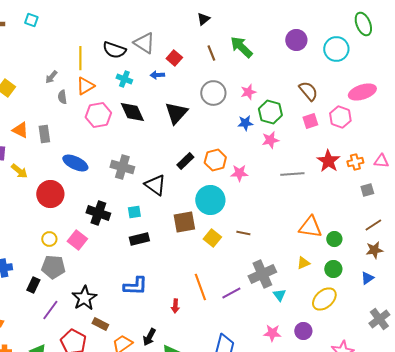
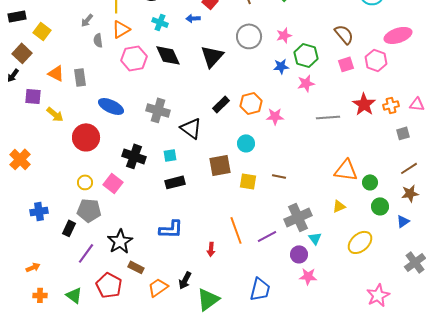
cyan circle: (210, 200) -> (246, 143), size x0.6
yellow square: (212, 238) -> (248, 181), turned -30
green circle: (333, 269) -> (380, 206), moved
purple circle: (303, 331) -> (299, 254), moved

